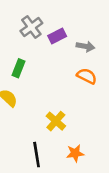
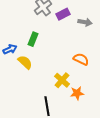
orange semicircle: (87, 76) -> (81, 59), moved
orange star: (75, 153) -> (77, 93), moved

